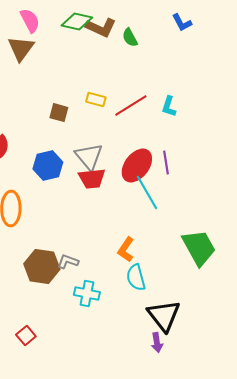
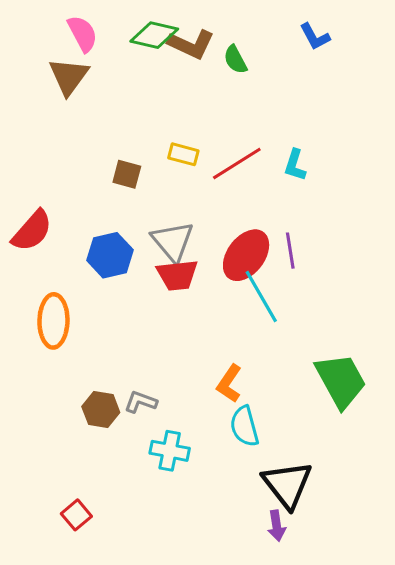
brown hexagon: (42, 266) -> (101, 410), size x0.7

